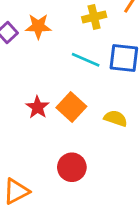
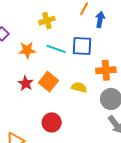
yellow cross: (94, 17) -> (47, 21), moved
orange star: (38, 26) -> (27, 50), moved

